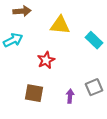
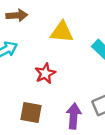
purple arrow: (70, 96) -> (74, 116), size x1.5

